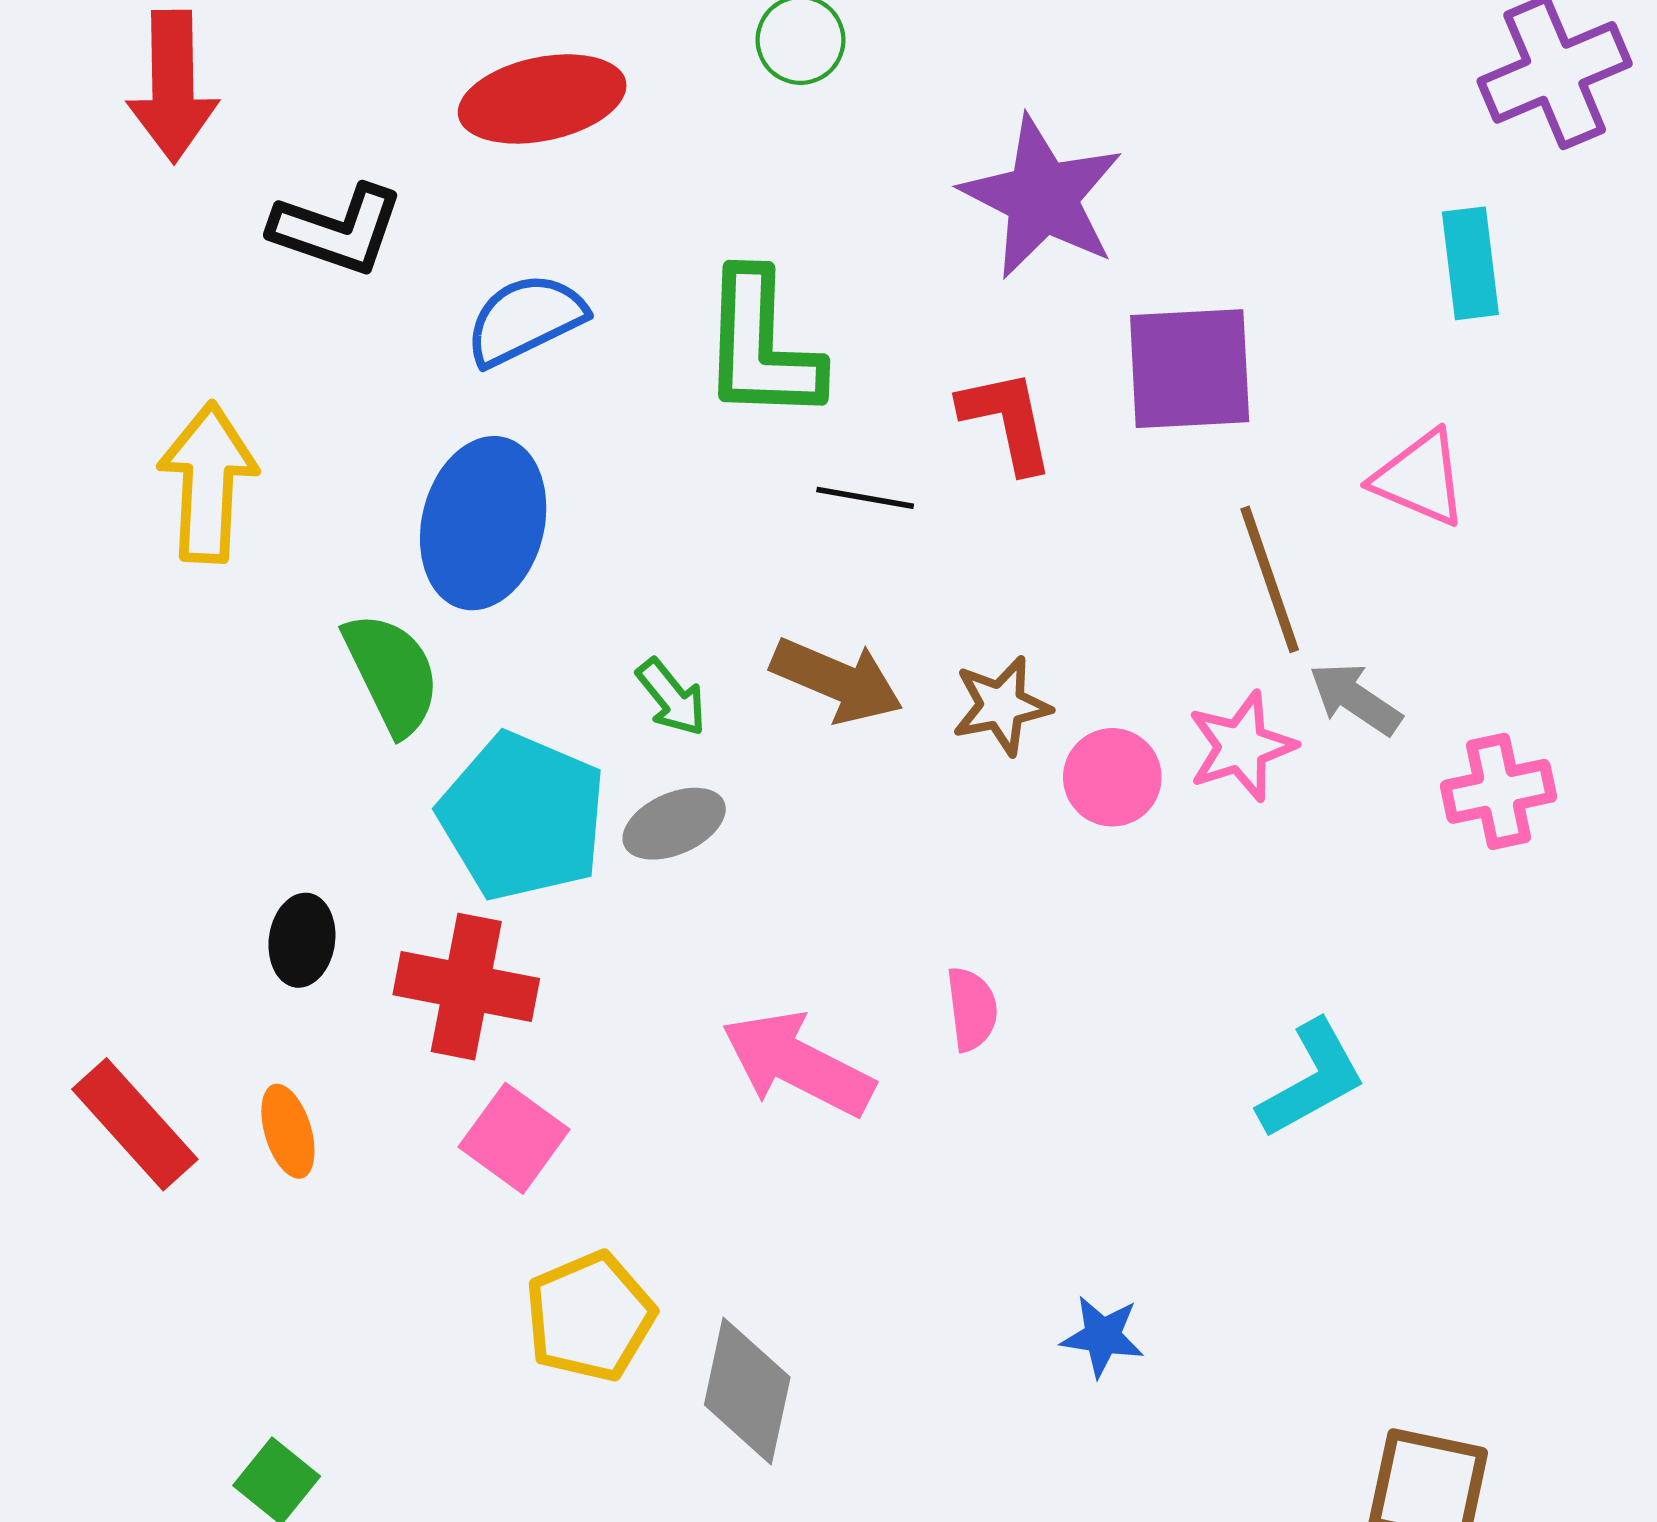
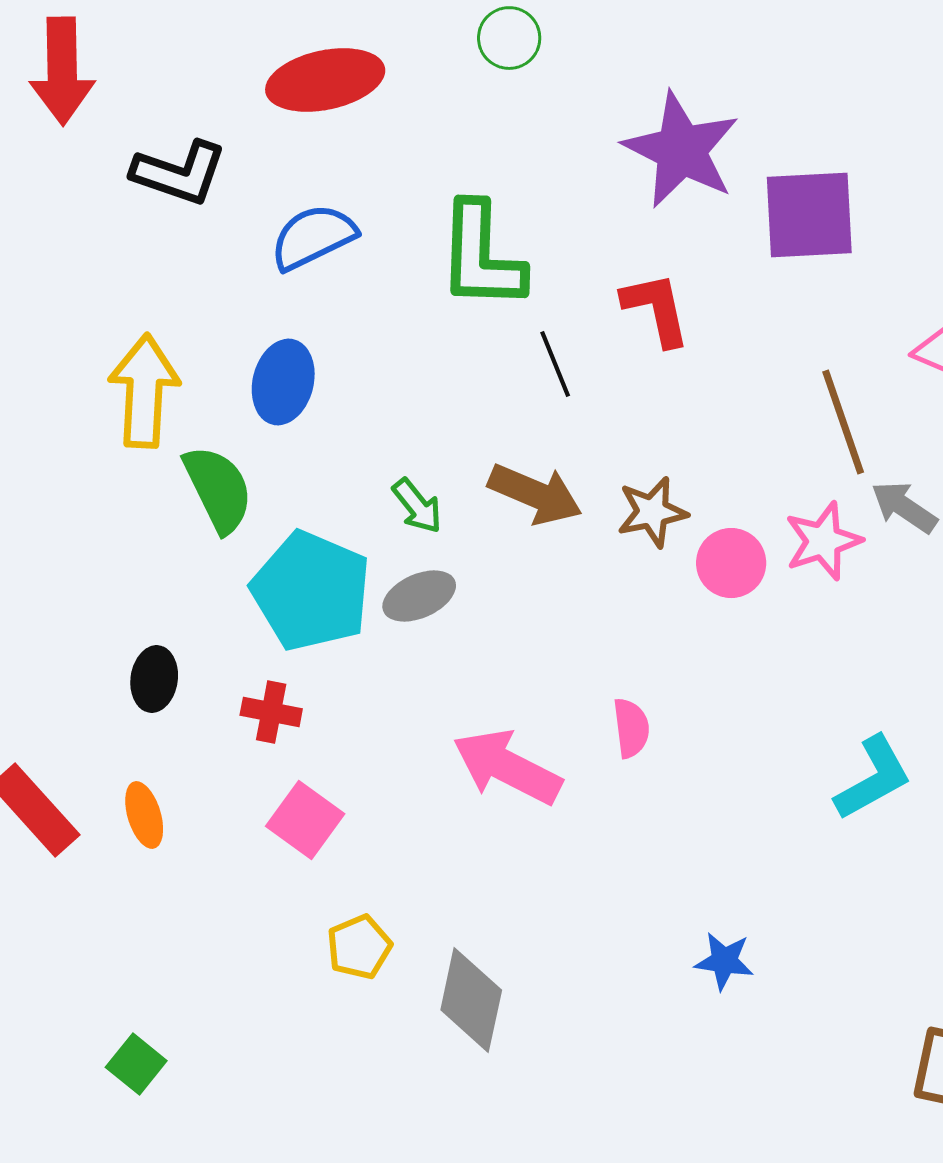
purple square: (1190, 369) -> (809, 215), moved
yellow arrow: (208, 482) -> (144, 391), moved
black line: (865, 498) -> (555, 364), turned 58
blue ellipse: (483, 523) -> (283, 382), size x0.7
red cross: (466, 987) -> (271, 712), size x0.6
yellow pentagon: (590, 1317) -> (359, 947), size x0.7

